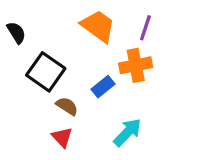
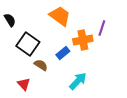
purple line: (145, 28) -> (102, 28), moved
red triangle: (62, 137) -> (24, 84), moved

